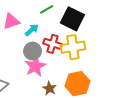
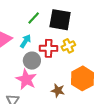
yellow cross: (73, 47) -> (68, 46), size x0.6
pink star: (35, 66) -> (26, 79), moved

